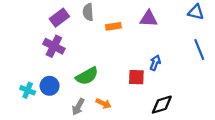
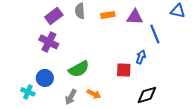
orange rectangle: (113, 26) -> (108, 15), moved
blue line: (199, 50) -> (155, 34), moved
cyan cross: (28, 90) -> (28, 92), moved

